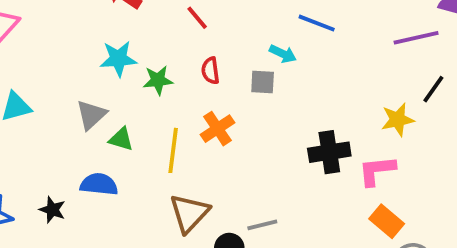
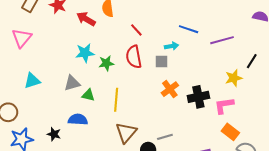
red line: (197, 18) -> (136, 30), moved
purple line: (416, 38) -> (222, 40), moved
cyan arrow: (283, 54) -> (172, 46), turned -32
red semicircle: (210, 71) -> (134, 57), size x1.6
gray triangle: (91, 115) -> (72, 83), turned 30
orange cross: (218, 129) -> (170, 89), moved

